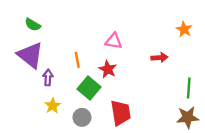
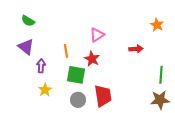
pink triangle: (114, 41) -> (97, 35), turned -42
purple triangle: (30, 55) -> (26, 47), size x0.7
green square: (89, 88) -> (76, 75), turned -30
gray circle: (82, 117) -> (78, 100), moved

